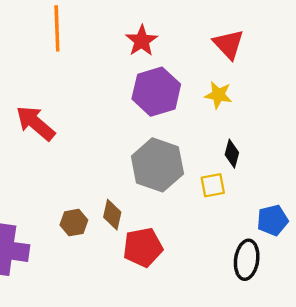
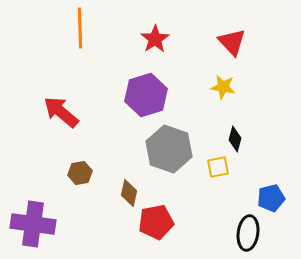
purple hexagon: (156, 92) -> (146, 95), moved
brown hexagon: (74, 223) -> (80, 173), moved

